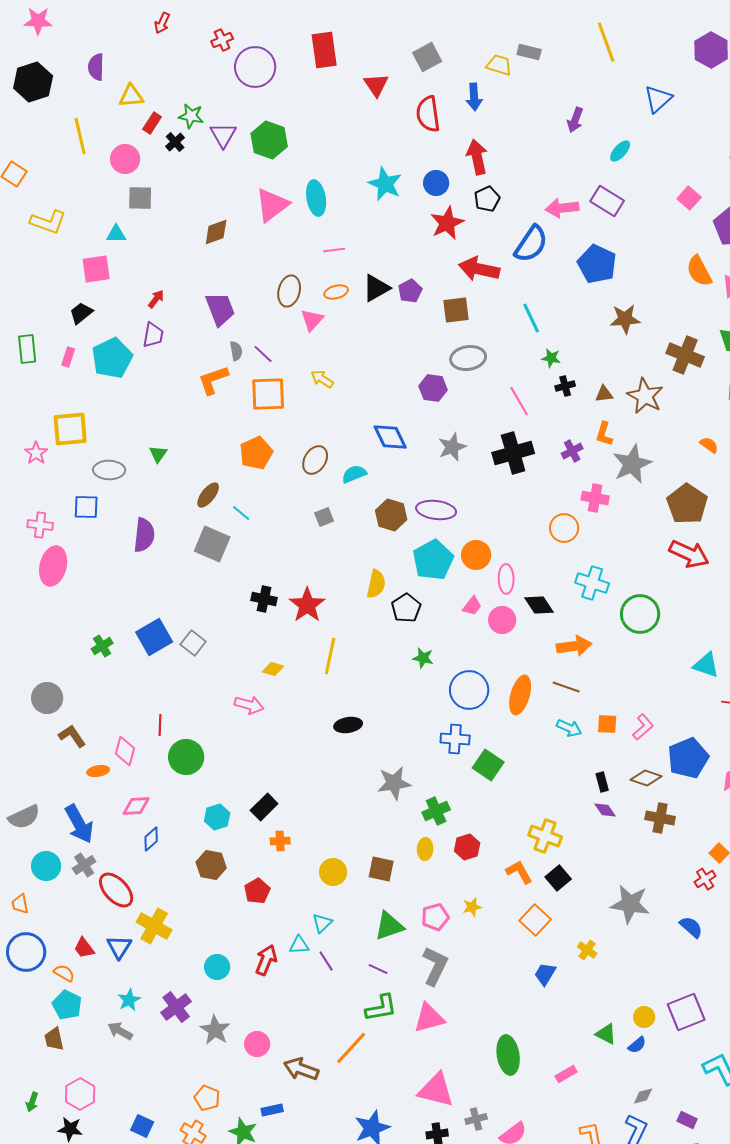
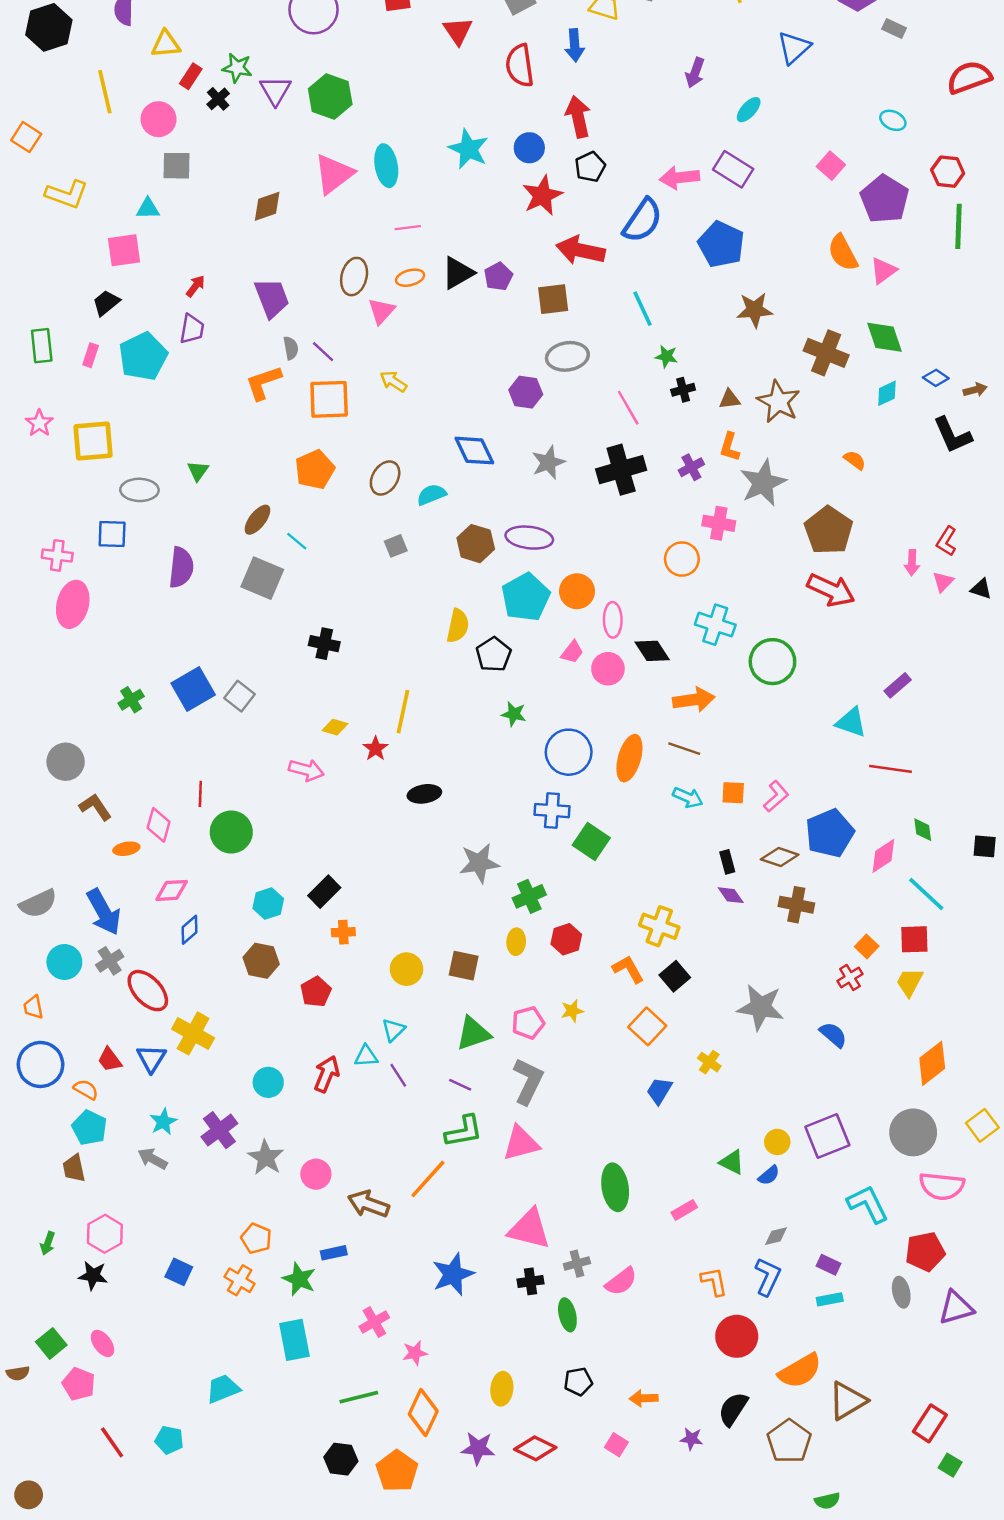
pink star: (36, 453) -> (39, 423), moved
red star: (307, 605) -> (376, 749), moved, size x0.6

